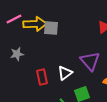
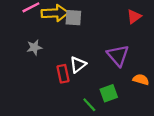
white triangle: (65, 73) -> (78, 65), moved

